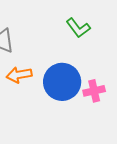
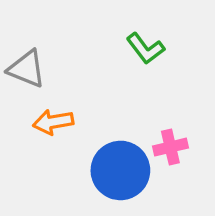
blue circle: (62, 82) -> (120, 170), moved

